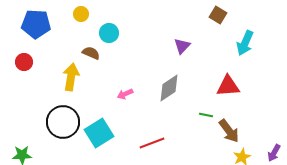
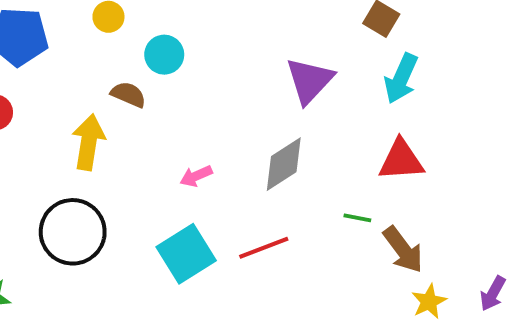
cyan arrow: (245, 43) -> (401, 79), moved
purple triangle: (182, 46) -> (310, 81), size x1.5
cyan square: (99, 133) -> (186, 254), moved
red line: (152, 143) -> (264, 248), moved

